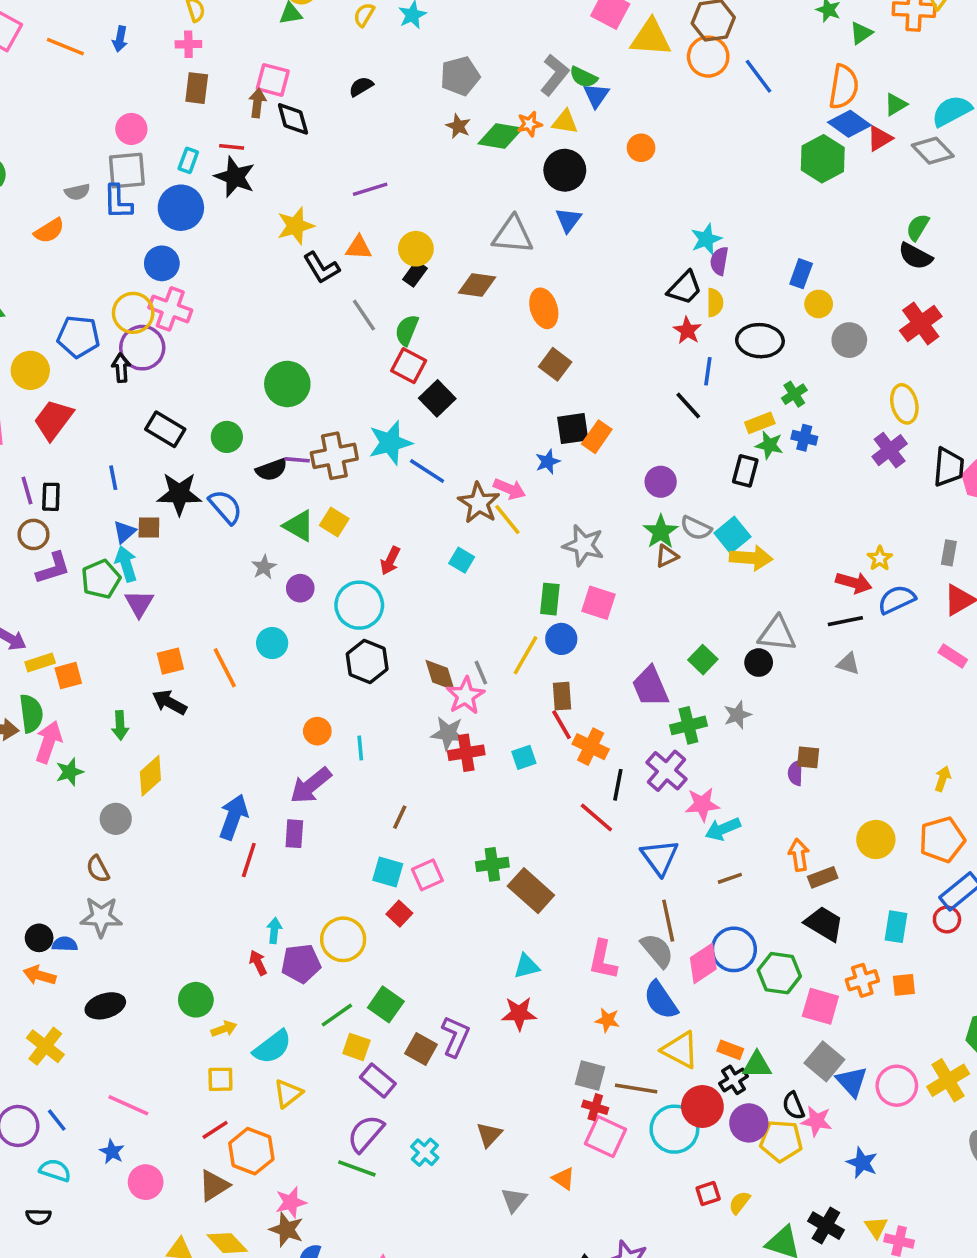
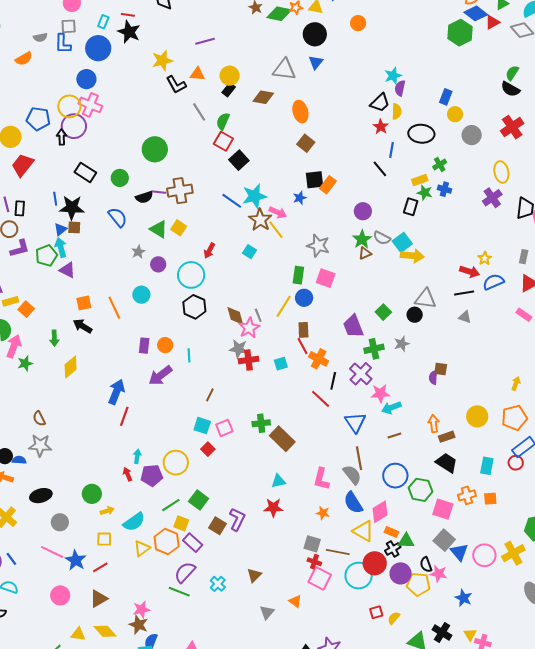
gray square: (127, 171) -> (69, 26), size x0.7
cyan star: (390, 443) -> (254, 196), moved
black star: (179, 494) -> (72, 208), moved
purple triangle: (139, 604) -> (67, 270), turned -36
orange square: (68, 676) -> (26, 309), turned -35
gray circle: (116, 819) -> (60, 522), moved
purple rectangle: (294, 834) -> (144, 346), moved
pink diamond: (703, 963) -> (380, 512), moved
orange hexagon: (251, 1151) -> (167, 541), moved
blue star: (112, 1152) -> (76, 560), moved, size x1.5

